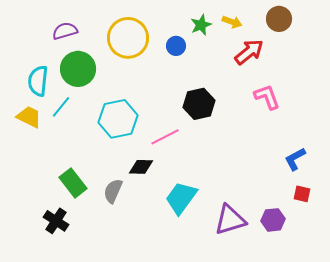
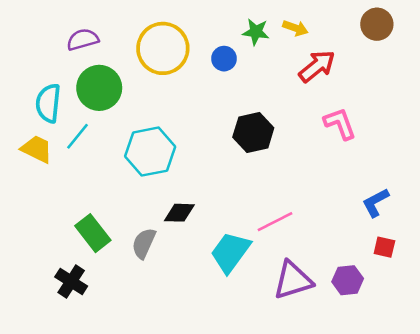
brown circle: (279, 19) -> (377, 24), moved
green star: (201, 25) -> (256, 32), turned 30
pink line: (165, 137) -> (275, 222), moved

